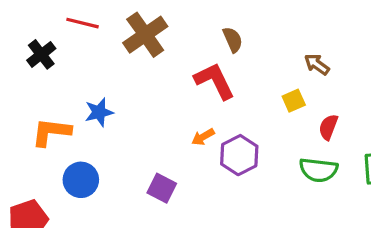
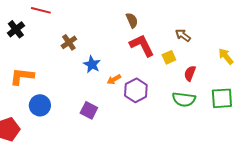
brown cross: (145, 35) -> (69, 42), moved, size x0.6
red L-shape: (215, 81) -> (142, 45), moved
blue star: (99, 112) -> (92, 64), moved, turned -30

